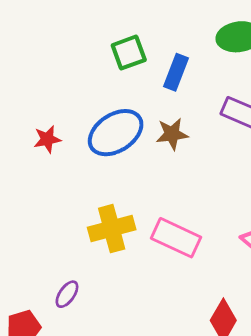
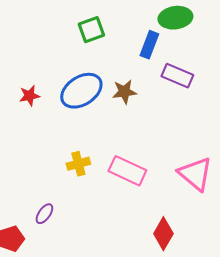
blue rectangle: (176, 72) -> (149, 45), moved
yellow cross: (112, 229) -> (78, 164), size x0.7

